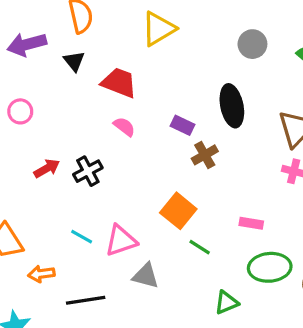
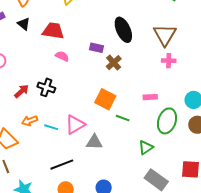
black cross: (88, 171) -> (46, 87), turned -30
green ellipse: (270, 267) -> (167, 121), turned -55
orange arrow: (41, 274) -> (30, 121), moved

